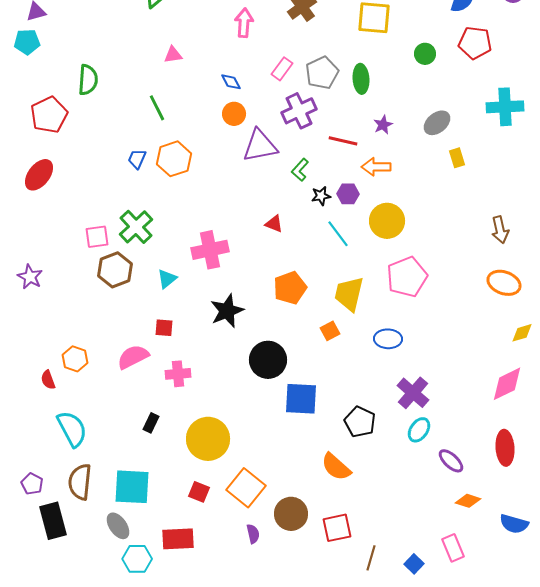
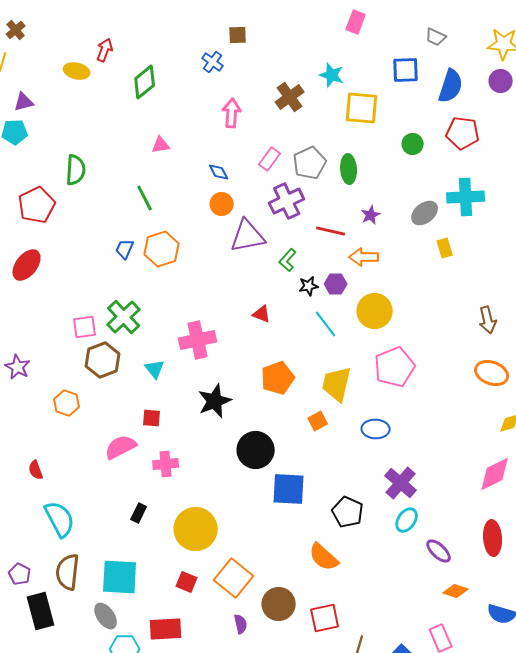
cyan cross: (505, 107) -> (466, 197), moved
cyan triangle: (167, 279) -> (155, 369), turned -30
orange hexagon: (75, 359) -> (67, 403), moved

